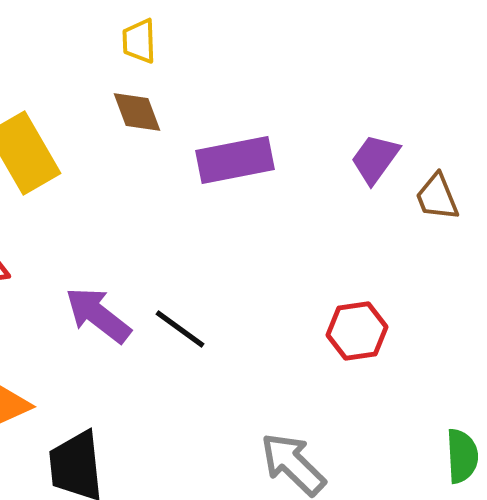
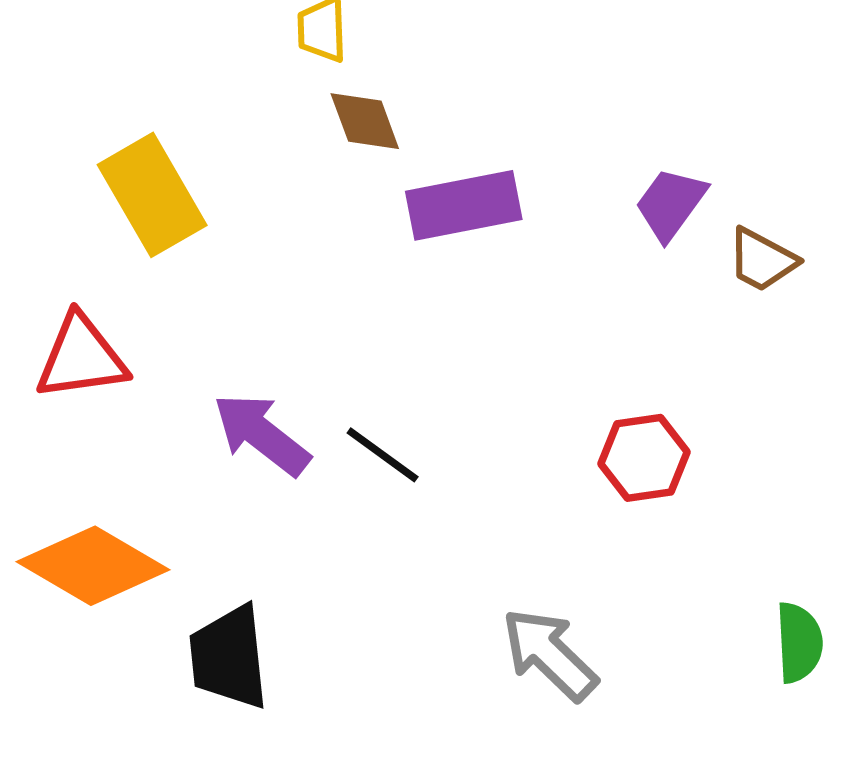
brown diamond: (137, 112) -> (365, 121), moved
brown trapezoid: (437, 197) -> (762, 260), turned -40

